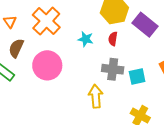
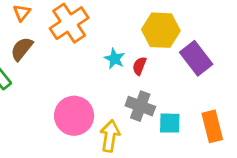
red semicircle: (113, 39) -> (139, 66), moved
pink circle: (47, 65) -> (74, 116), moved

